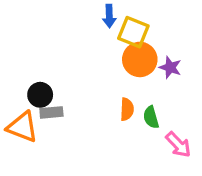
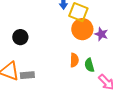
black circle: (40, 95) -> (20, 37), moved
gray rectangle: (51, 112) -> (27, 75), moved

